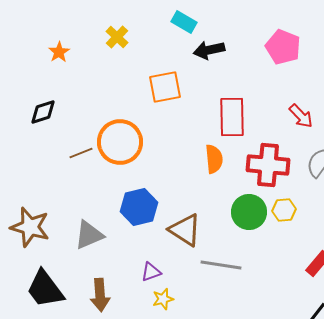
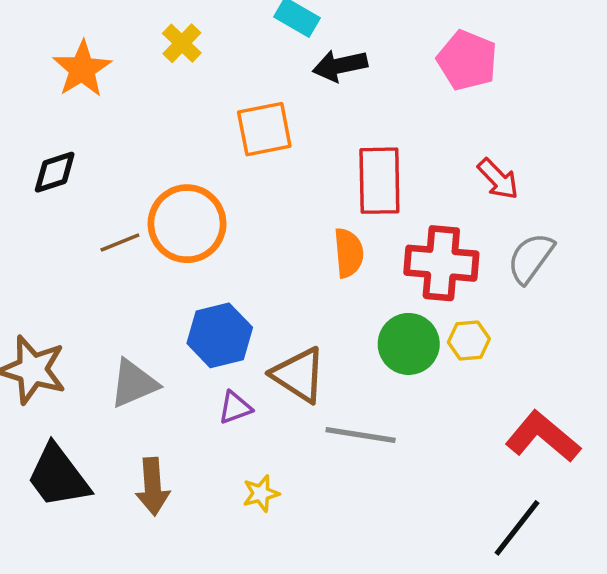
orange star: (59, 52) -> (82, 69), size x1.6
purple triangle: (151, 272) -> (235, 408), moved

